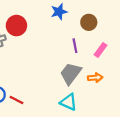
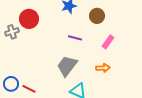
purple line: (75, 46) -> (75, 38), moved, turned -64
gray trapezoid: (71, 73) -> (67, 66), moved

